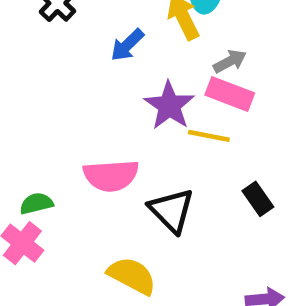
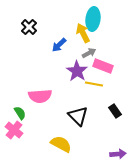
gray arrow: (230, 61) -> (89, 53), moved
pink semicircle: (111, 176) -> (40, 96), moved
green semicircle: (36, 203) -> (20, 113), turned 72

